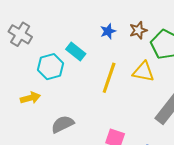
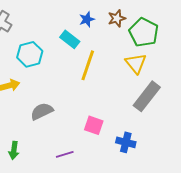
cyan rectangle: (76, 51) -> (70, 39), moved
yellow triangle: (143, 72) -> (136, 63), moved, turned 40

